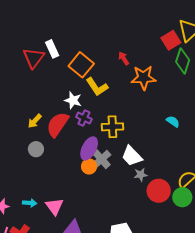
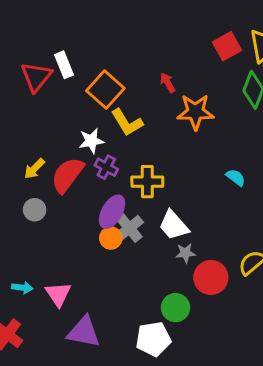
red square: (171, 40) -> (227, 46), moved
white star: (73, 100) -> (91, 141), turned -30
green circle: (182, 197) -> (176, 308), moved

